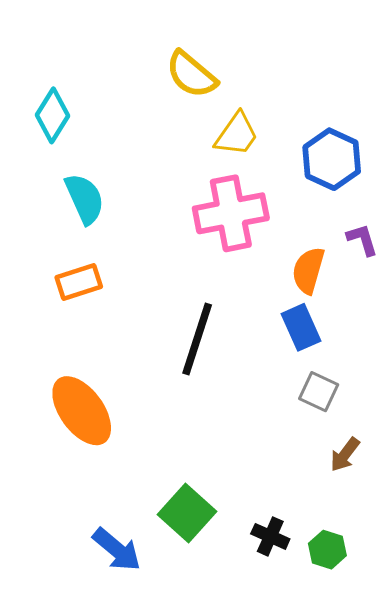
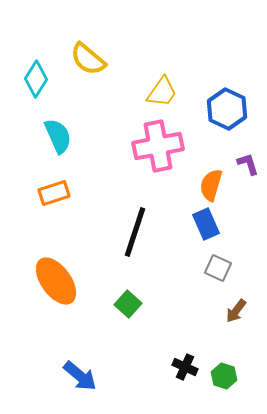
yellow semicircle: (191, 74) -> (88, 59), moved
green square: (187, 513) -> (128, 304), moved, size x0.7

